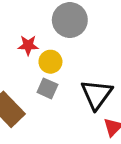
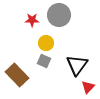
red star: (28, 45) -> (32, 20), moved

